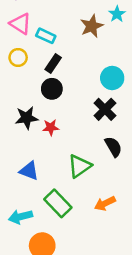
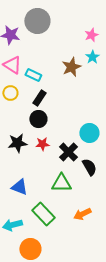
cyan circle: (112, 78) -> (89, 133), moved
black cross: (105, 109) -> (68, 152), moved
red star: (51, 127) -> (42, 144), moved
green triangle: (80, 166) -> (61, 183), turned 35

